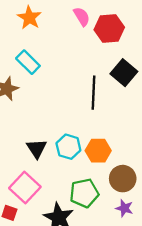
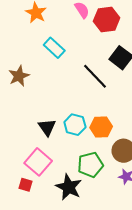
cyan rectangle: (28, 62) -> (54, 48), moved
black line: (94, 93) -> (95, 76), turned -44

